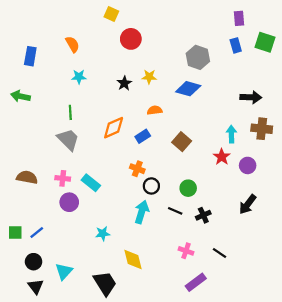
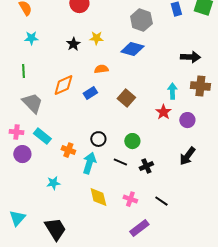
gray trapezoid: (68, 139) -> (32, 103), moved
orange cross: (137, 169) -> (68, 150), moved
yellow diamond: (133, 260) -> (98, 197), moved

